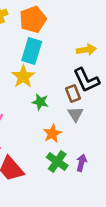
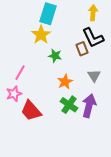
yellow arrow: (86, 50) -> (93, 13), turned -77
gray triangle: (75, 114) -> (94, 76), moved
purple arrow: (81, 163) -> (89, 106), size x1.6

